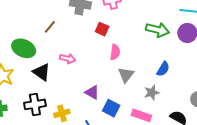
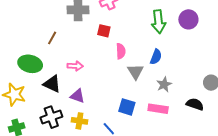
green arrow: (158, 30) -> (159, 22), turned 80
blue semicircle: (163, 69) -> (156, 57), moved
purple triangle: (92, 92) -> (77, 96), moved
yellow cross: (62, 113) -> (79, 121), turned 35

